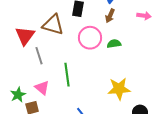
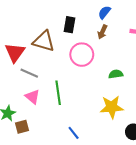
green semicircle: (114, 44) -> (116, 74), moved
gray line: (39, 56) -> (29, 73), turned -48
pink triangle: (42, 88) -> (32, 97), moved

